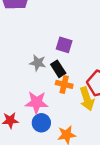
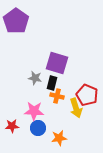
purple square: (64, 45) -> (57, 63), size x1.6
black rectangle: (58, 69) -> (52, 83), turned 48

